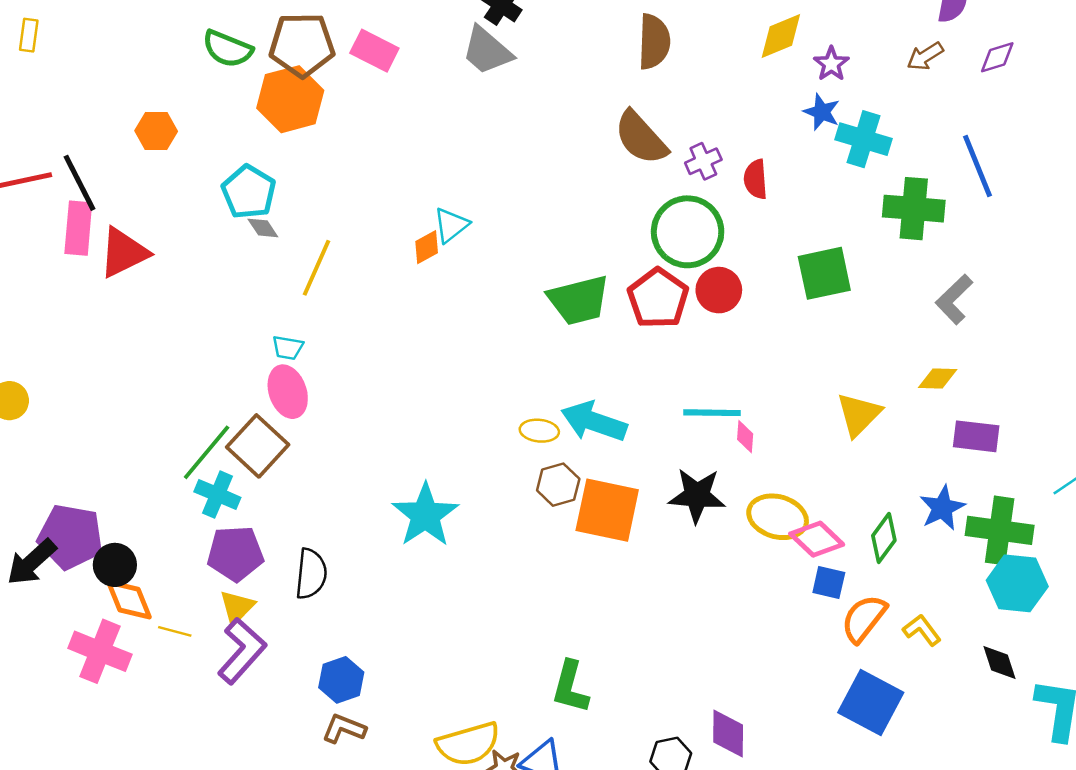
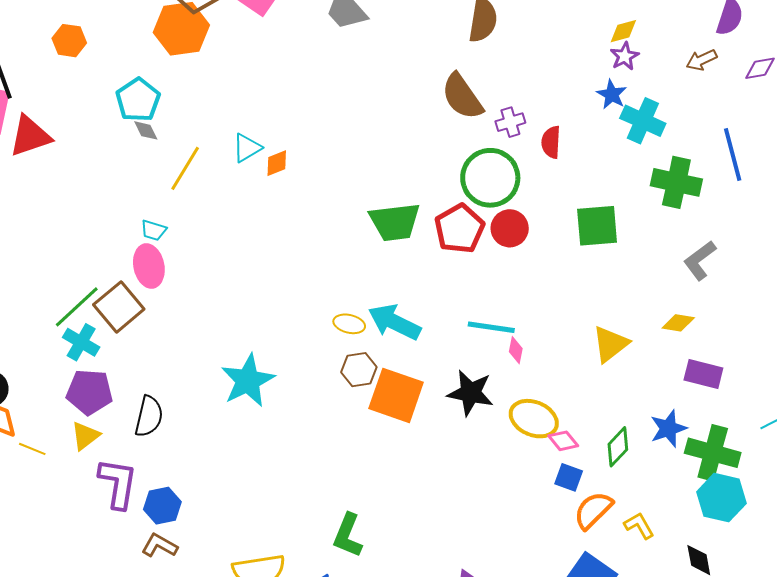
yellow diamond: (781, 36) -> (623, 31), moved, size x0.7
cyan triangle: (451, 225) -> (247, 148), moved
pink diamond: (817, 539) -> (563, 441), size x0.7
purple L-shape: (242, 651) -> (118, 483), moved, turned -40

